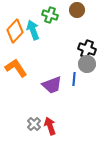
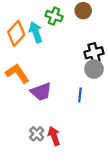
black cross: (87, 49) -> (94, 53), turned -36
blue line: (74, 79) -> (80, 95), moved
purple trapezoid: (52, 85) -> (41, 92), moved

